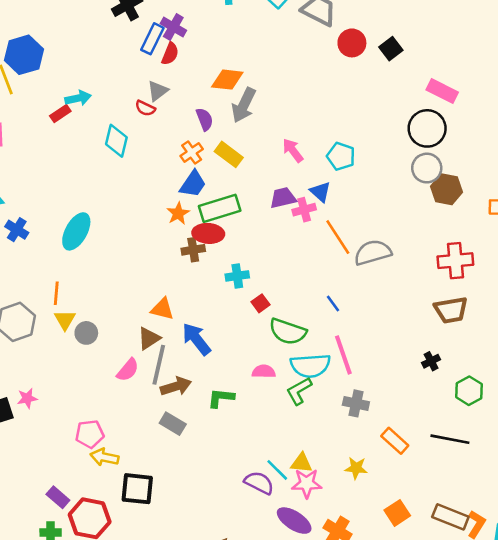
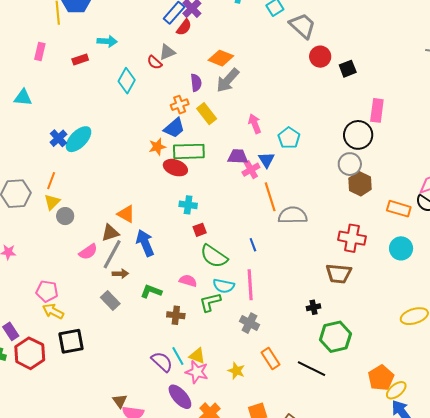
pink rectangle: (442, 91) -> (377, 110), turned 55
red rectangle: (60, 114) -> (80, 60), moved
pink cross: (304, 210) -> (251, 170), turned -30
blue cross: (17, 230) -> (58, 138), moved
brown cross: (193, 250) -> (176, 315), moved
cyan semicircle: (310, 366) -> (224, 286), size x0.7
brown arrow: (176, 386) -> (120, 274), size x0.7
green hexagon: (469, 391) -> (335, 337), size x1.4
black square: (137, 489) -> (71, 341), turned -32

